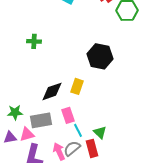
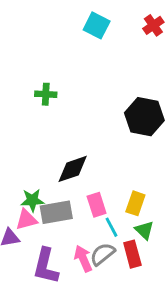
yellow rectangle: (77, 86) -> (135, 203), moved
green star: (15, 112) -> (32, 200), moved
pink triangle: (27, 134) -> (26, 220), moved

